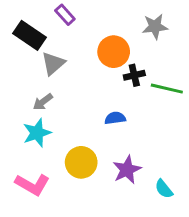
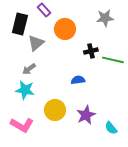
black rectangle: (30, 35) -> (20, 24), turned 70
orange circle: (114, 52) -> (65, 29), moved
cyan star: (37, 133) -> (25, 90), turned 30

